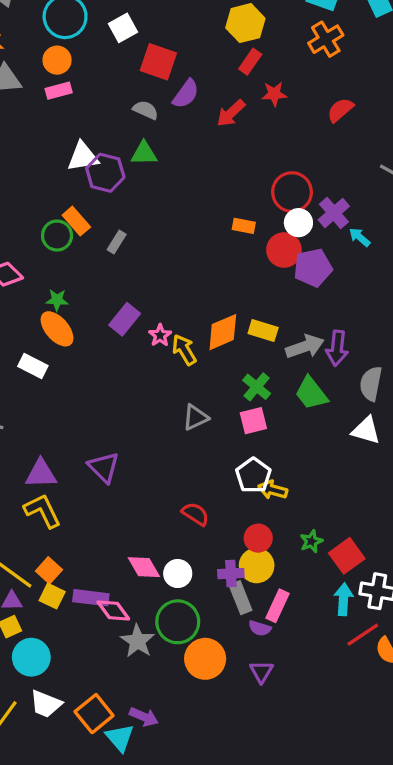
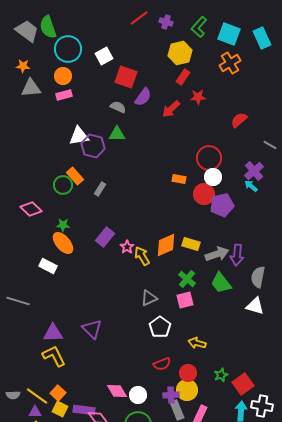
red semicircle: (340, 110) -> (239, 120), moved
purple cross: (334, 213) -> (254, 171), moved
white pentagon: (253, 475) -> (160, 327), moved
red semicircle: (195, 514) -> (162, 364), moved, turned 126

